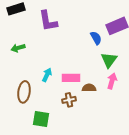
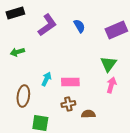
purple L-shape: (48, 21) -> (47, 25), turned -115
blue semicircle: (96, 38) -> (79, 26), moved
brown semicircle: (89, 88) -> (88, 114), moved

